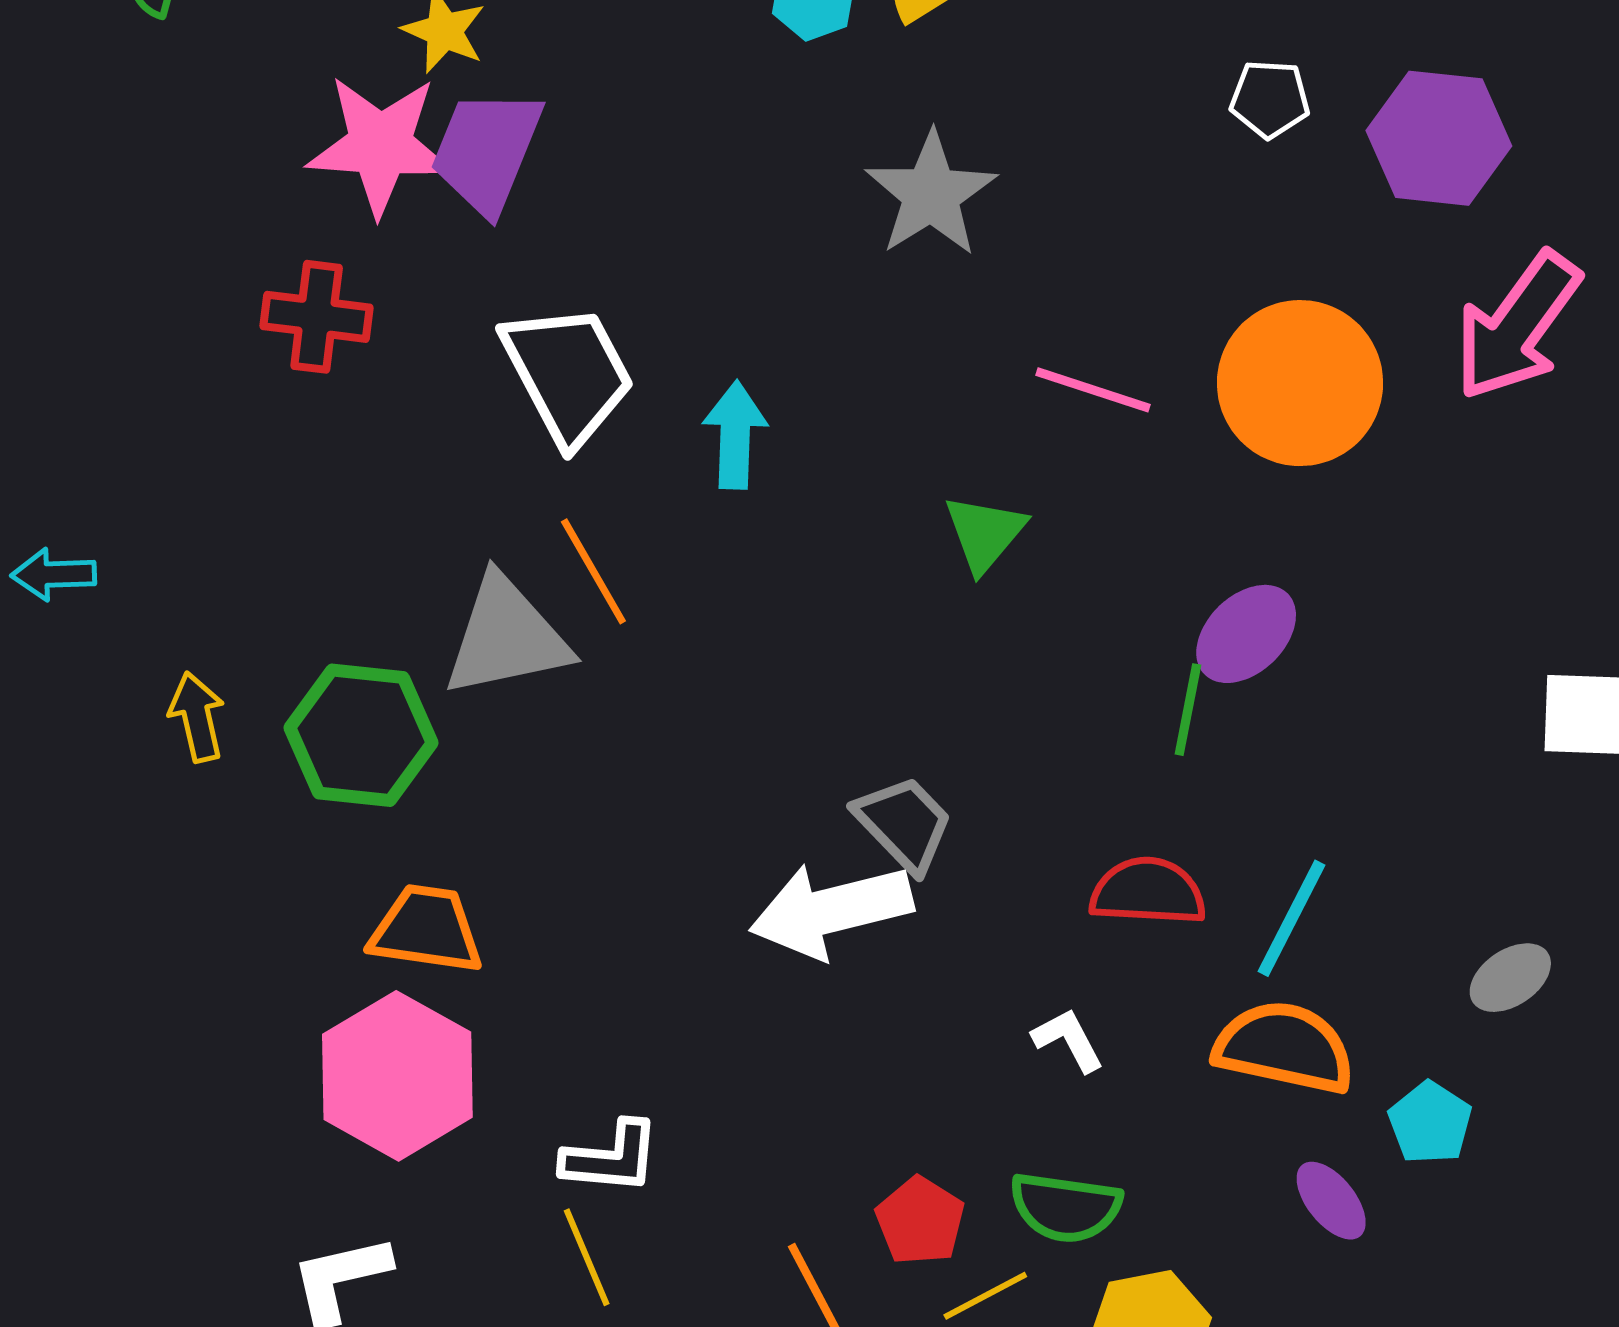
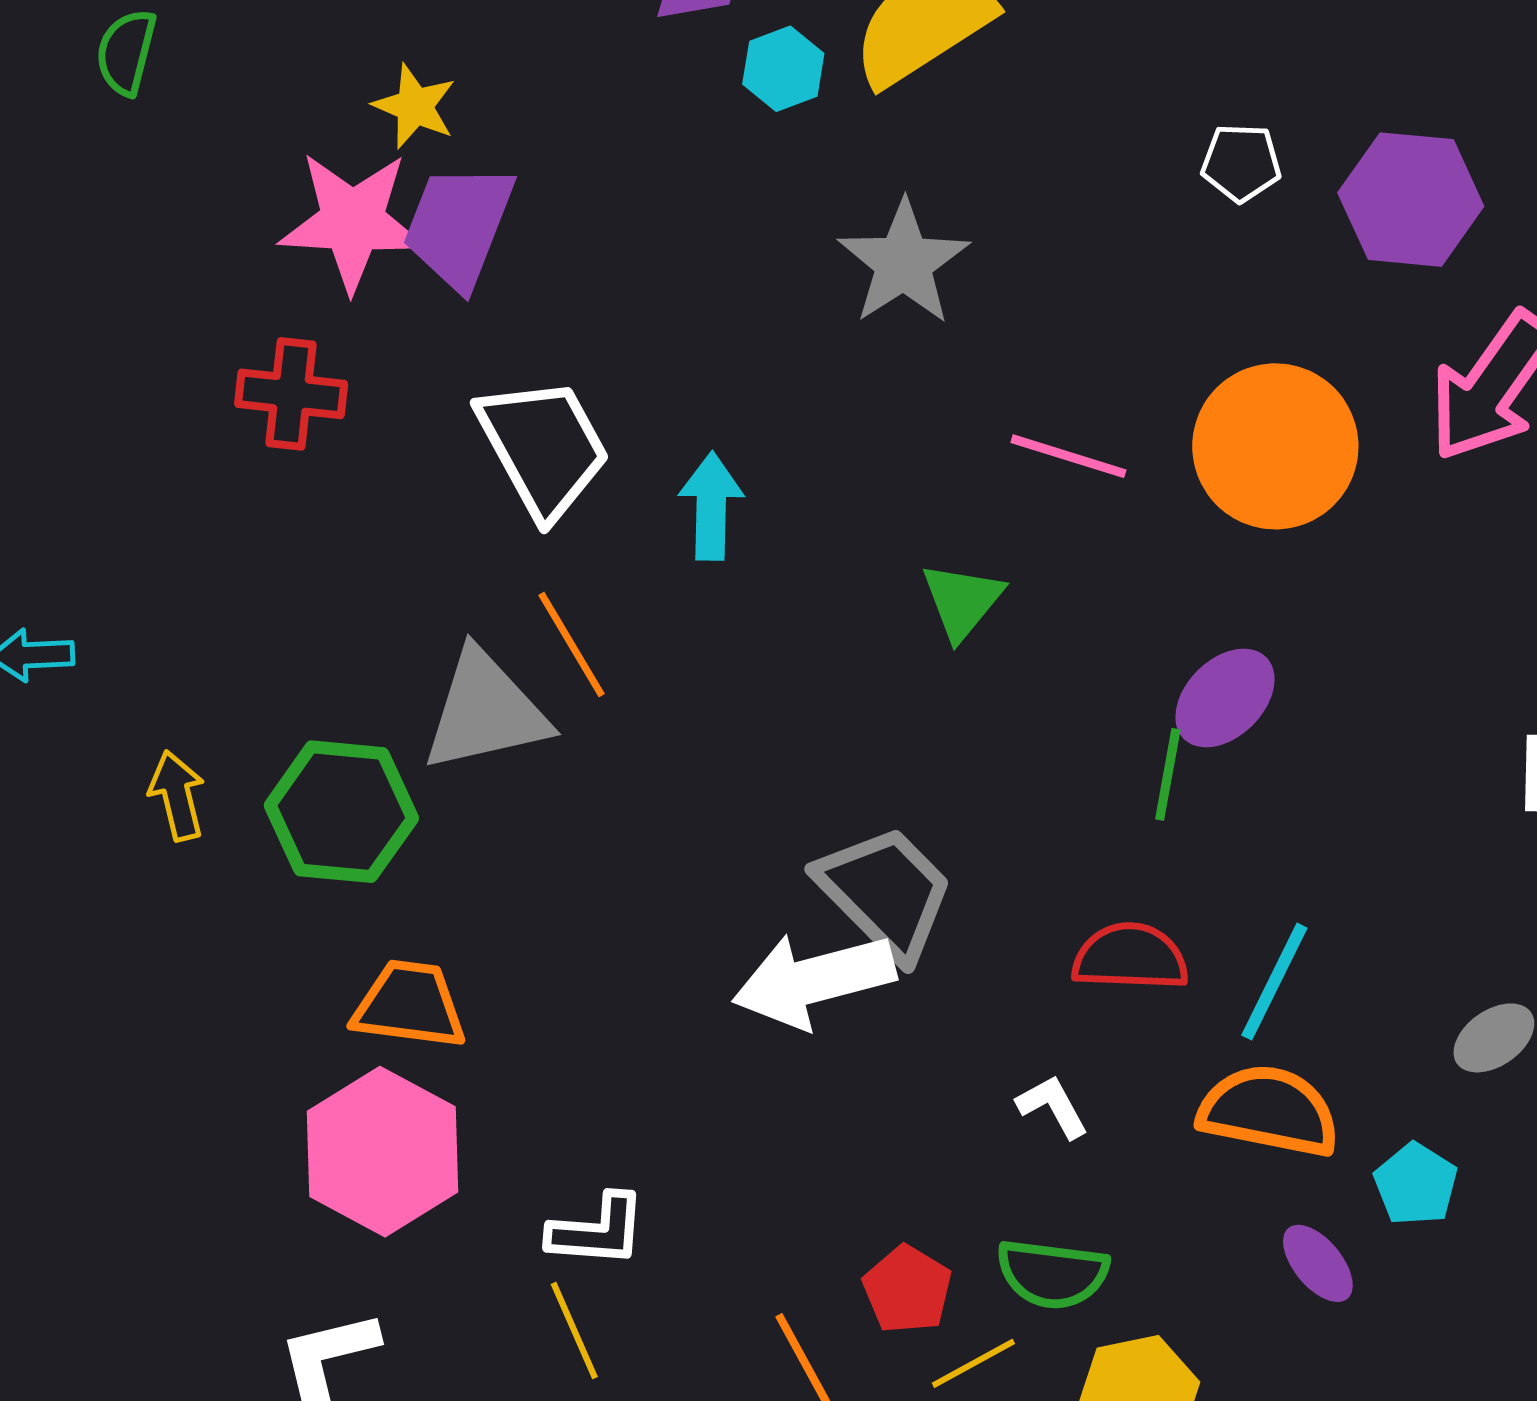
gray trapezoid: (904, 824) -> (886, 892), size x1.4

